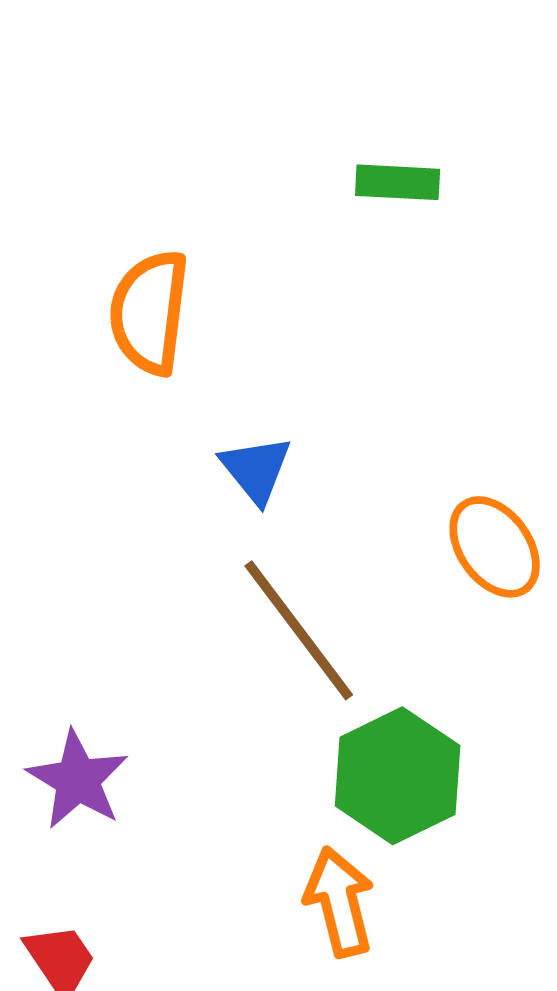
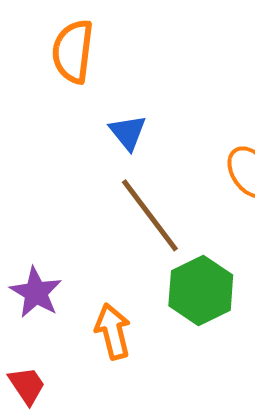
orange arrow: (339, 902) -> (113, 331), moved

